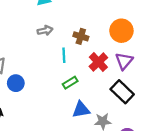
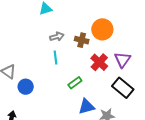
gray arrow: (45, 30) -> (57, 37), moved
orange circle: (121, 31) -> (102, 29), moved
cyan line: (64, 55) -> (56, 57), moved

